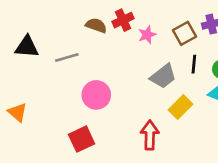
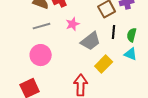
pink star: (147, 35) -> (73, 24), moved
gray line: (67, 57) -> (42, 26), moved

